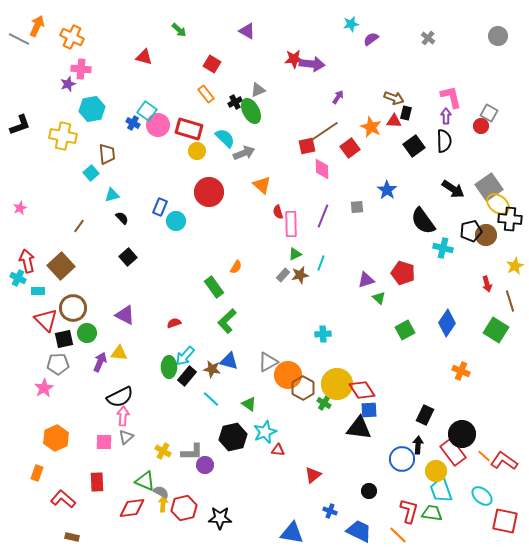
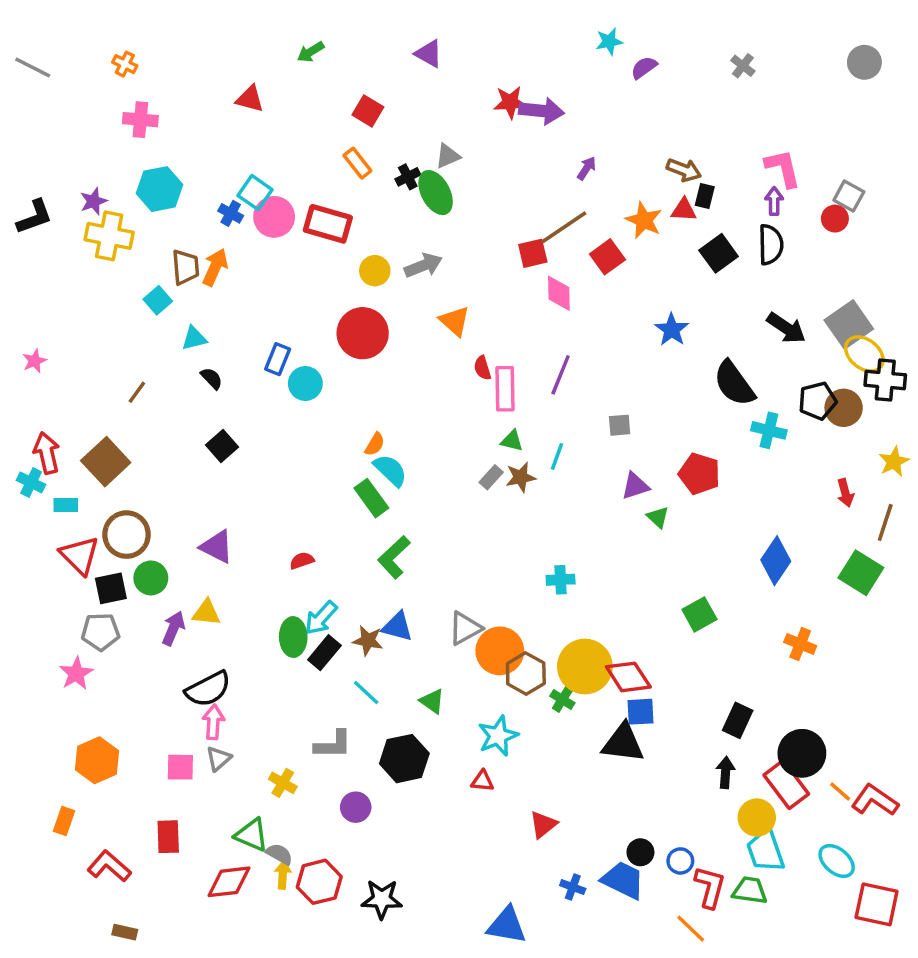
orange arrow: (37, 26) -> (215, 267), moved
green arrow: (179, 30) -> (311, 52), turned 105
orange cross: (72, 37) -> (125, 64), size x0.6
purple star: (68, 84) -> (94, 201), moved
cyan semicircle: (225, 138) -> (390, 470), moved
yellow circle: (197, 151) -> (375, 271), moved
gray square: (357, 207) -> (620, 425), moved
green triangle: (295, 254) -> (512, 441), turned 40
orange semicircle: (236, 267) -> (375, 444), moved
brown line: (510, 301) -> (885, 522), turned 35
green square: (405, 330) -> (699, 614), moved
cyan star: (265, 432) -> (498, 736), moved
gray L-shape: (192, 452) -> (333, 745), moved
blue circle: (402, 459) -> (680, 861), moved, size x0.6
blue trapezoid: (359, 531) -> (623, 880), moved

